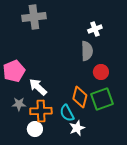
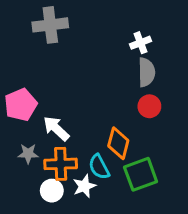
gray semicircle: (87, 51) -> (146, 72), moved
green square: (102, 99) -> (141, 174), moved
white star: (77, 128) -> (84, 186), moved

